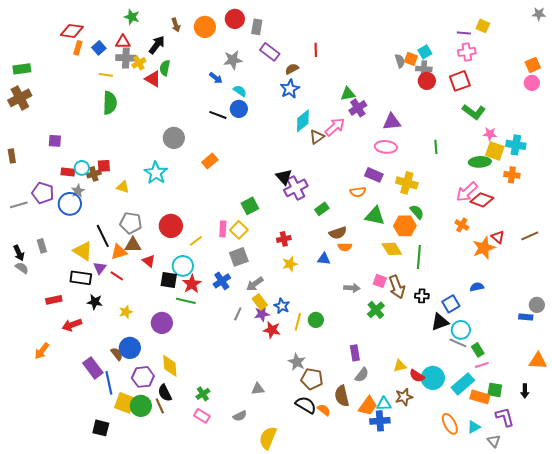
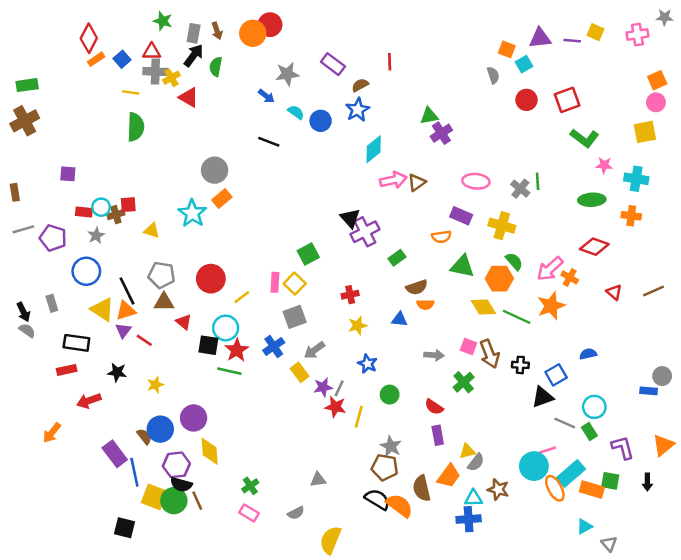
red circle: (235, 19) -> (270, 25), moved
gray rectangle: (257, 27) -> (194, 33), moved
red diamond: (72, 31) -> (89, 38), turned -70
orange rectangle: (78, 48) -> (96, 59), turned 40
pink cross: (467, 52) -> (637, 35), moved
orange square: (411, 59) -> (507, 49), moved
green semicircle: (165, 68) -> (216, 67), moved
gray cross: (424, 69) -> (520, 189), moved, turned 35
blue circle: (239, 109) -> (321, 121), moved
purple triangle: (392, 122) -> (540, 38), moved
pink arrow: (335, 127) -> (393, 180), moved, turned 30
brown triangle: (317, 137) -> (417, 182), moved
yellow square: (495, 151) -> (645, 132), moved, turned -30
orange rectangle: (210, 161) -> (222, 199), moved
pink arrow: (467, 192) -> (550, 269), moved
blue circle: (70, 204) -> (86, 271), moved
gray line: (19, 205) -> (23, 229), moved
orange star: (484, 248) -> (551, 306), moved
orange triangle: (119, 252) -> (126, 311), moved
green line: (419, 257) -> (517, 317), turned -70
black rectangle: (81, 278) -> (76, 343), moved
yellow rectangle: (260, 302) -> (300, 372), moved
blue star: (282, 306) -> (367, 364), moved
gray line: (238, 314) -> (339, 388), moved
yellow line: (298, 322) -> (359, 417), moved
purple circle: (162, 323) -> (194, 418), moved
cyan circle: (461, 330) -> (594, 407), moved
orange triangle: (538, 361) -> (663, 445), turned -42
gray star: (297, 362) -> (391, 446), moved
pink line: (482, 365) -> (547, 450), moved
yellow triangle: (400, 366) -> (467, 451), moved
gray semicircle: (362, 375) -> (476, 462), moved
red semicircle: (417, 376) -> (434, 407), moved
black semicircle: (165, 393) -> (181, 485), moved, turned -48
brown star: (404, 397) -> (498, 489), turned 30
orange trapezoid: (368, 406) -> (449, 476), moved
orange semicircle: (324, 410) -> (399, 506), size x1.6
purple L-shape: (505, 417) -> (623, 448), moved
orange ellipse: (450, 424) -> (555, 488), moved

